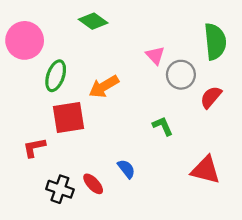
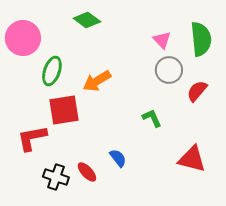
pink triangle: (155, 55) -> (162, 40), moved
red L-shape: (34, 147) -> (32, 138), size x1.4

